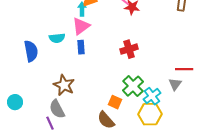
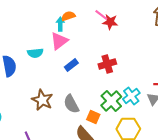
blue rectangle: (81, 47) -> (71, 65), moved, turned 56
cyan cross: (152, 96) -> (131, 96), moved
gray semicircle: (57, 109) -> (71, 104), moved

